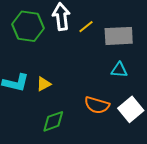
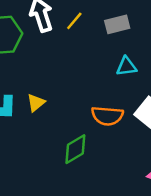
gray rectangle: (119, 36) -> (117, 24), size x0.7
green diamond: (53, 121) -> (75, 149), moved

